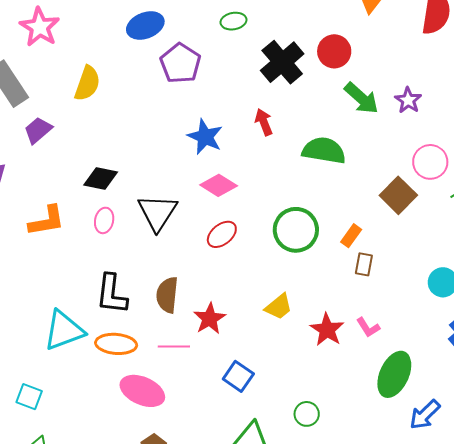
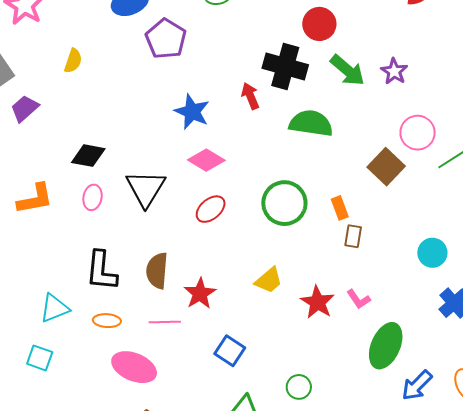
black cross: (282, 62) -> (285, 66), moved, turned -33
yellow semicircle: (87, 83) -> (73, 61), size x0.7
orange rectangle: (351, 236) -> (340, 208), turned -55
cyan triangle: (64, 331) -> (54, 308), size x0.7
orange ellipse: (116, 344) -> (107, 321), size x0.7
cyan square: (29, 397) -> (40, 358), moved

